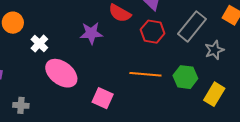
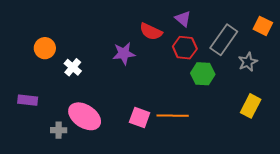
pink ellipse: (61, 73) -> (85, 116), moved
orange line: (145, 74) -> (173, 116), moved
green hexagon: (185, 77) -> (203, 74), moved

